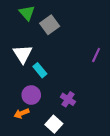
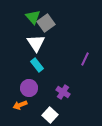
green triangle: (27, 13) -> (33, 17), moved
white triangle: (23, 54) -> (36, 43), moved
purple line: (96, 55) -> (85, 59), moved

